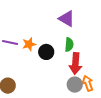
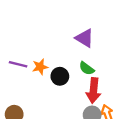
green semicircle: (69, 45) -> (87, 68), turned 120

